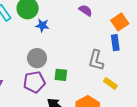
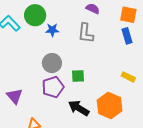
orange square: (120, 22) -> (128, 15), turned -36
gray L-shape: (96, 60) -> (86, 33), moved

